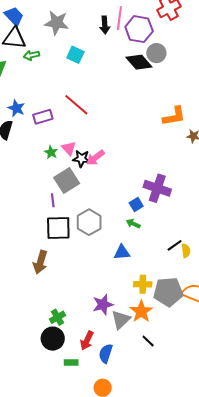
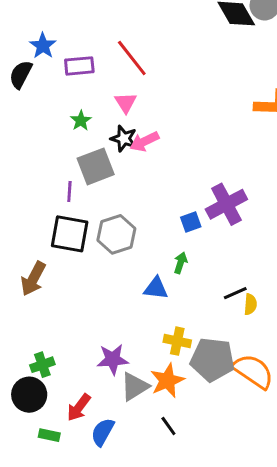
pink triangle: (69, 148) -> (126, 103), moved
purple cross: (157, 188) -> (226, 204), turned 32
green arrow: (133, 224) -> (181, 263), moved, turned 72

